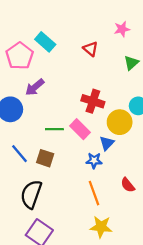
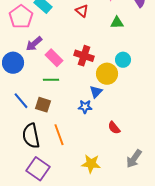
green triangle: (131, 63) -> (117, 23), turned 40
pink rectangle: (80, 129) -> (54, 58), moved
orange line: (94, 193) -> (59, 135), moved
black semicircle: (31, 194) -> (31, 136), turned -30

